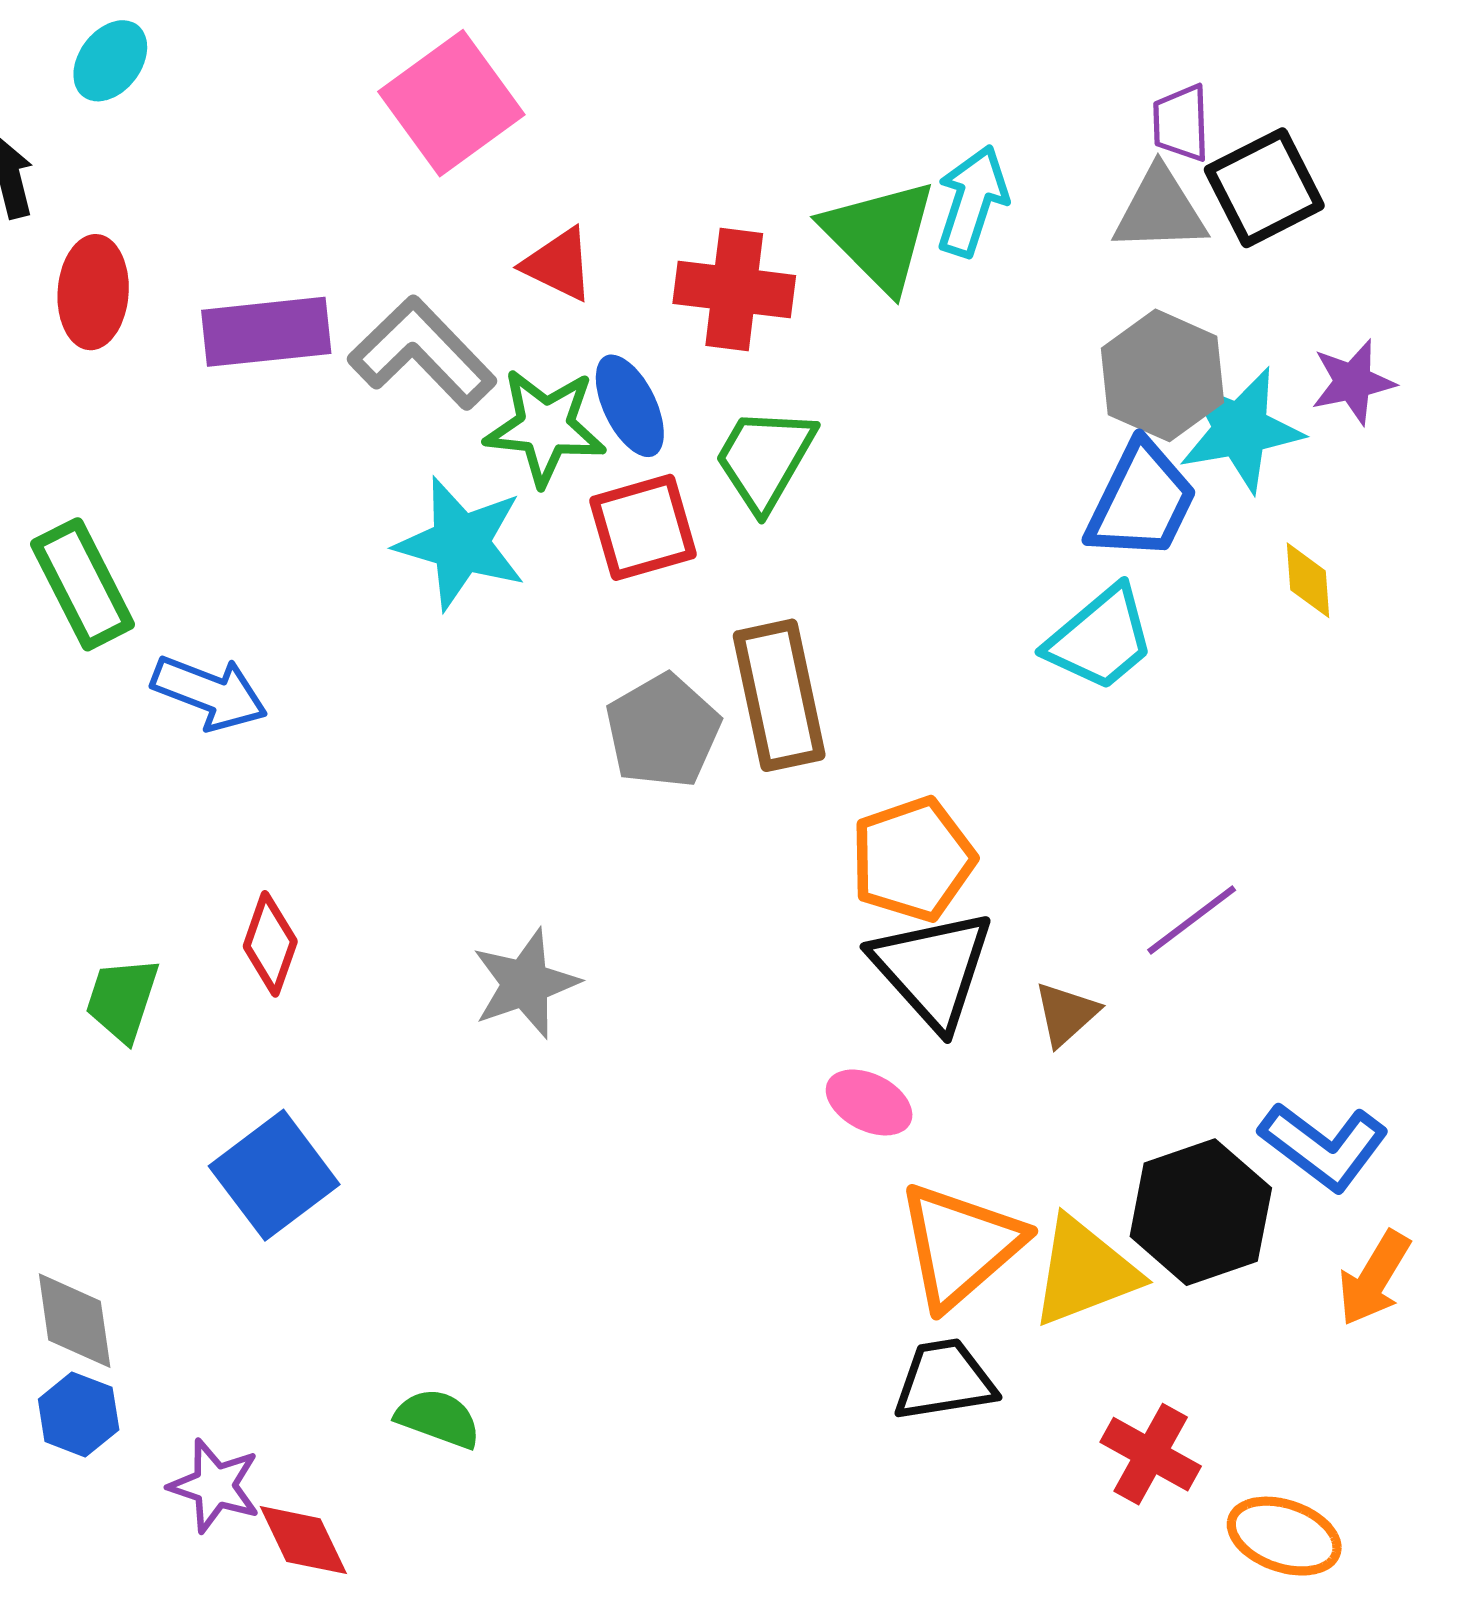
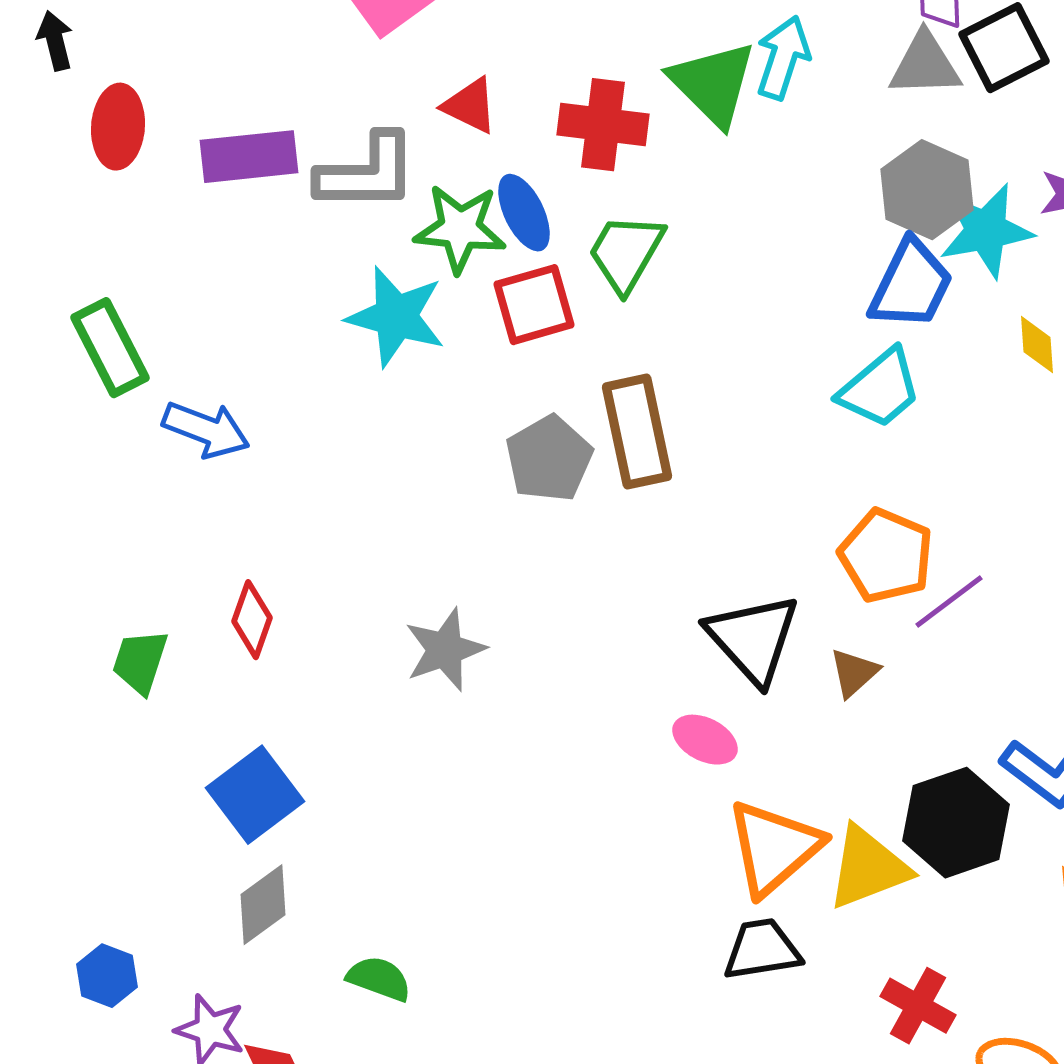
gray L-shape: (422, 353) -> (367, 173), turned 134
orange pentagon: (913, 859) -> (886, 556), moved, turned -30
gray diamond: (75, 1321) -> (263, 905), moved, turned 62

